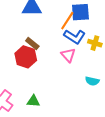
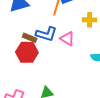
blue L-shape: (74, 37) -> (46, 34), moved

